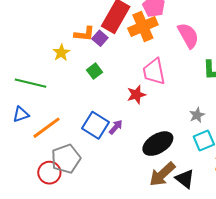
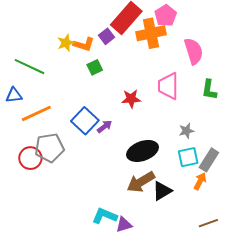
orange L-shape: (84, 34) -> (84, 44), moved
pink trapezoid: (154, 72) -> (168, 86), moved
black triangle: (185, 179) -> (162, 191), turned 40

